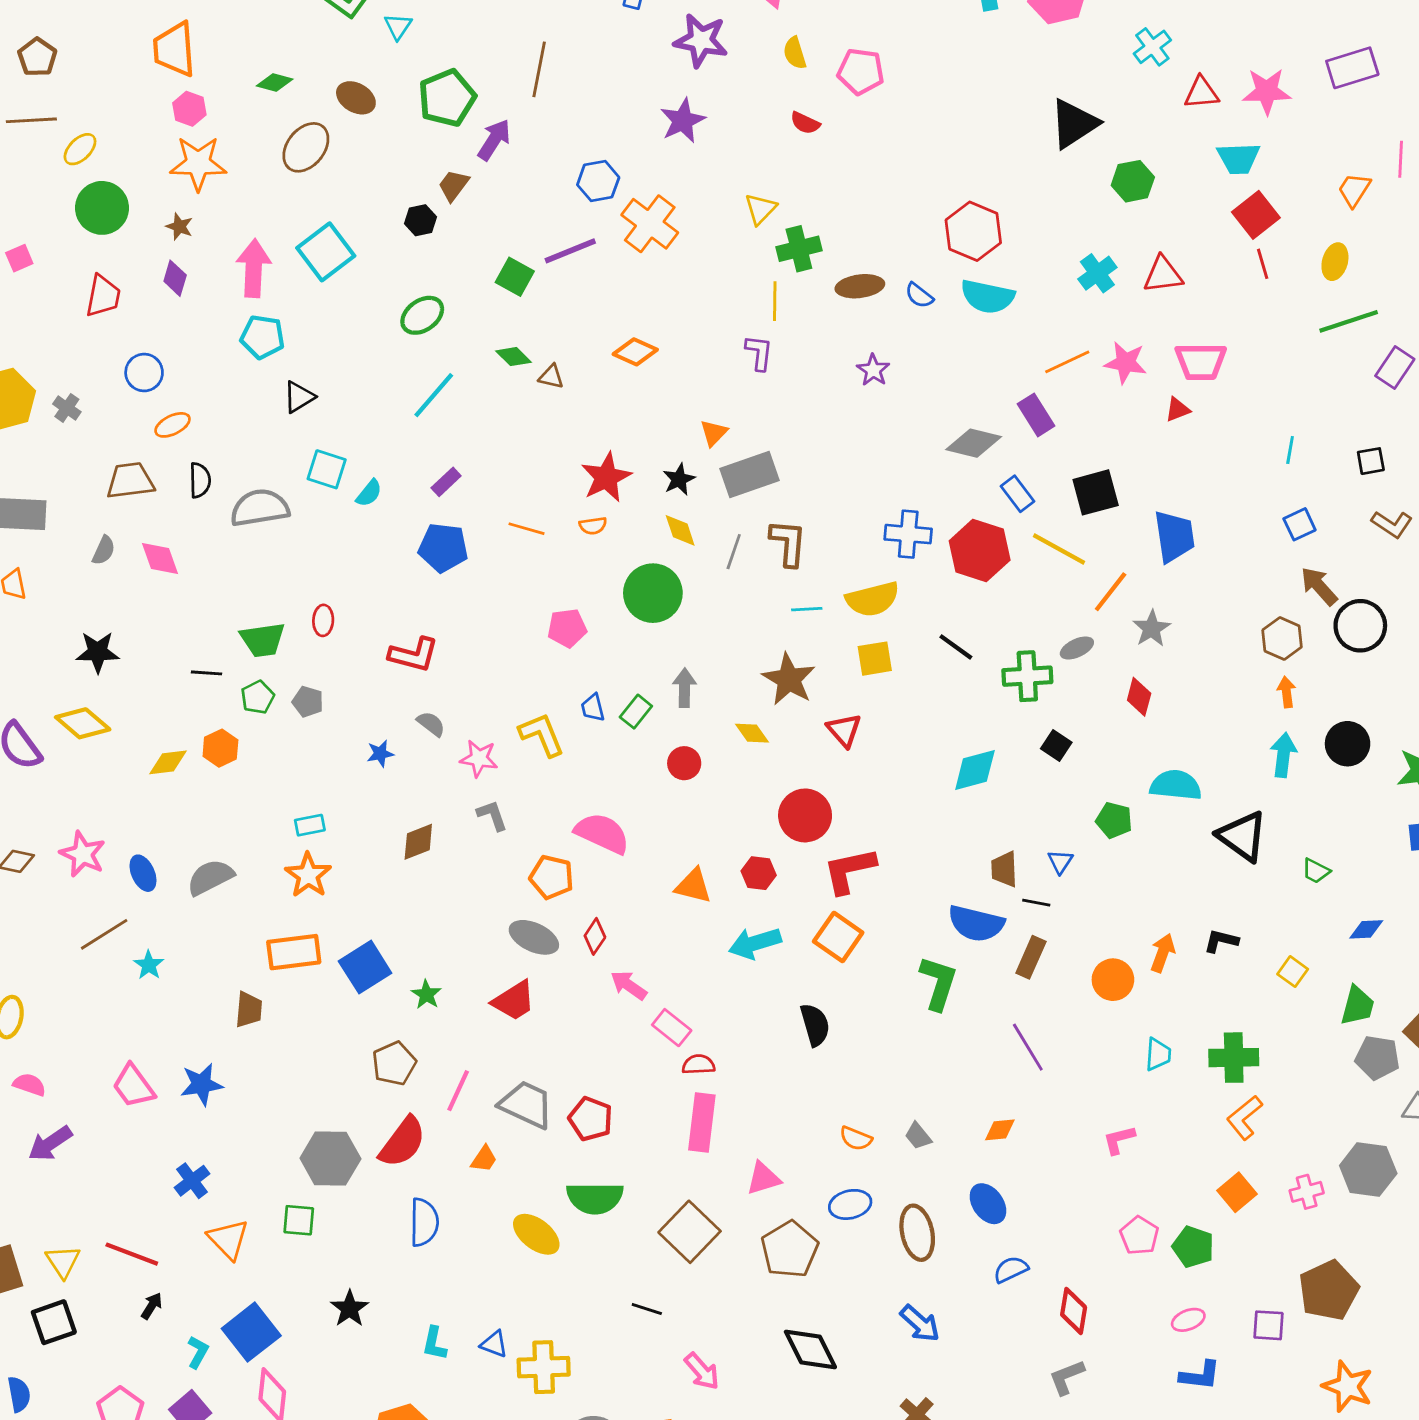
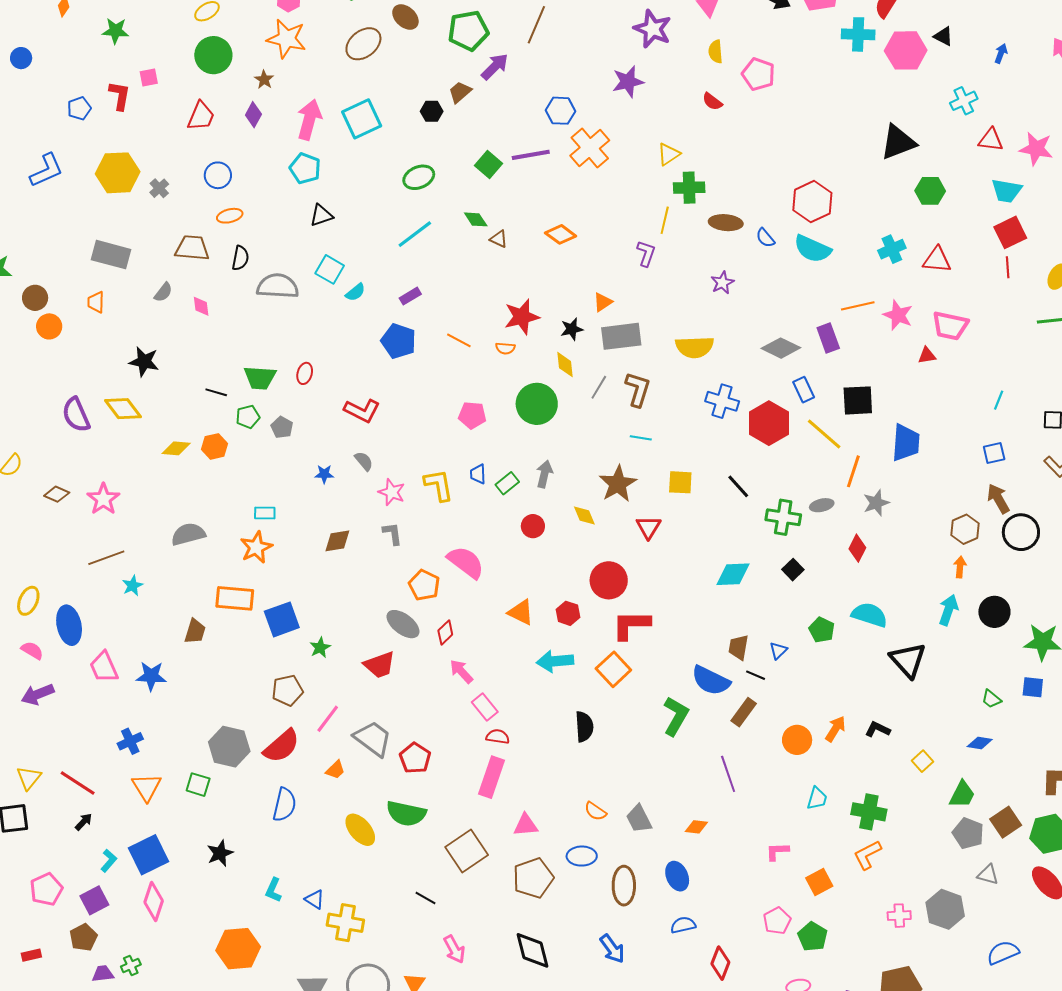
pink diamond: (160, 558) -> (201, 306), size x0.7
orange line: (1111, 592) -> (853, 471), turned -32
yellow semicircle: (873, 599) -> (695, 347), moved
green trapezoid: (1316, 871) -> (991, 699), moved
blue ellipse: (143, 873) -> (69, 625), moved, size x1.5
gray trapezoid: (918, 1136) -> (639, 819), size x1.4
orange square: (1237, 1192) -> (819, 882), moved

